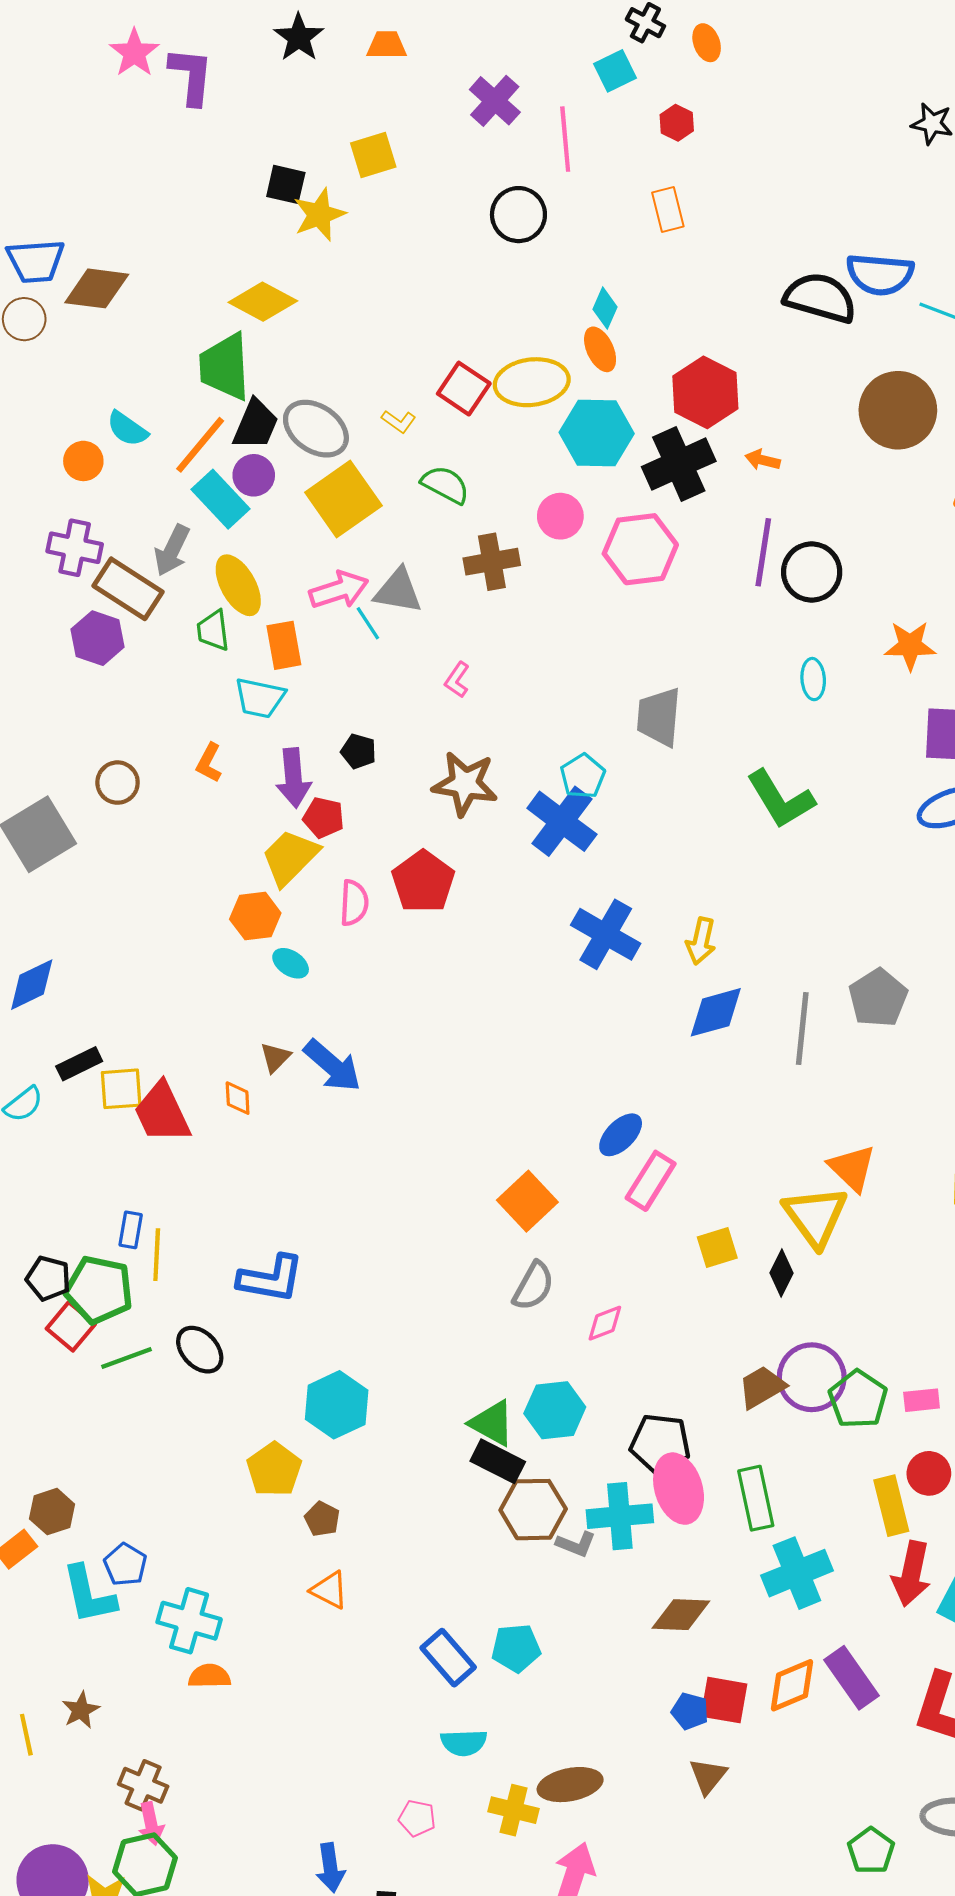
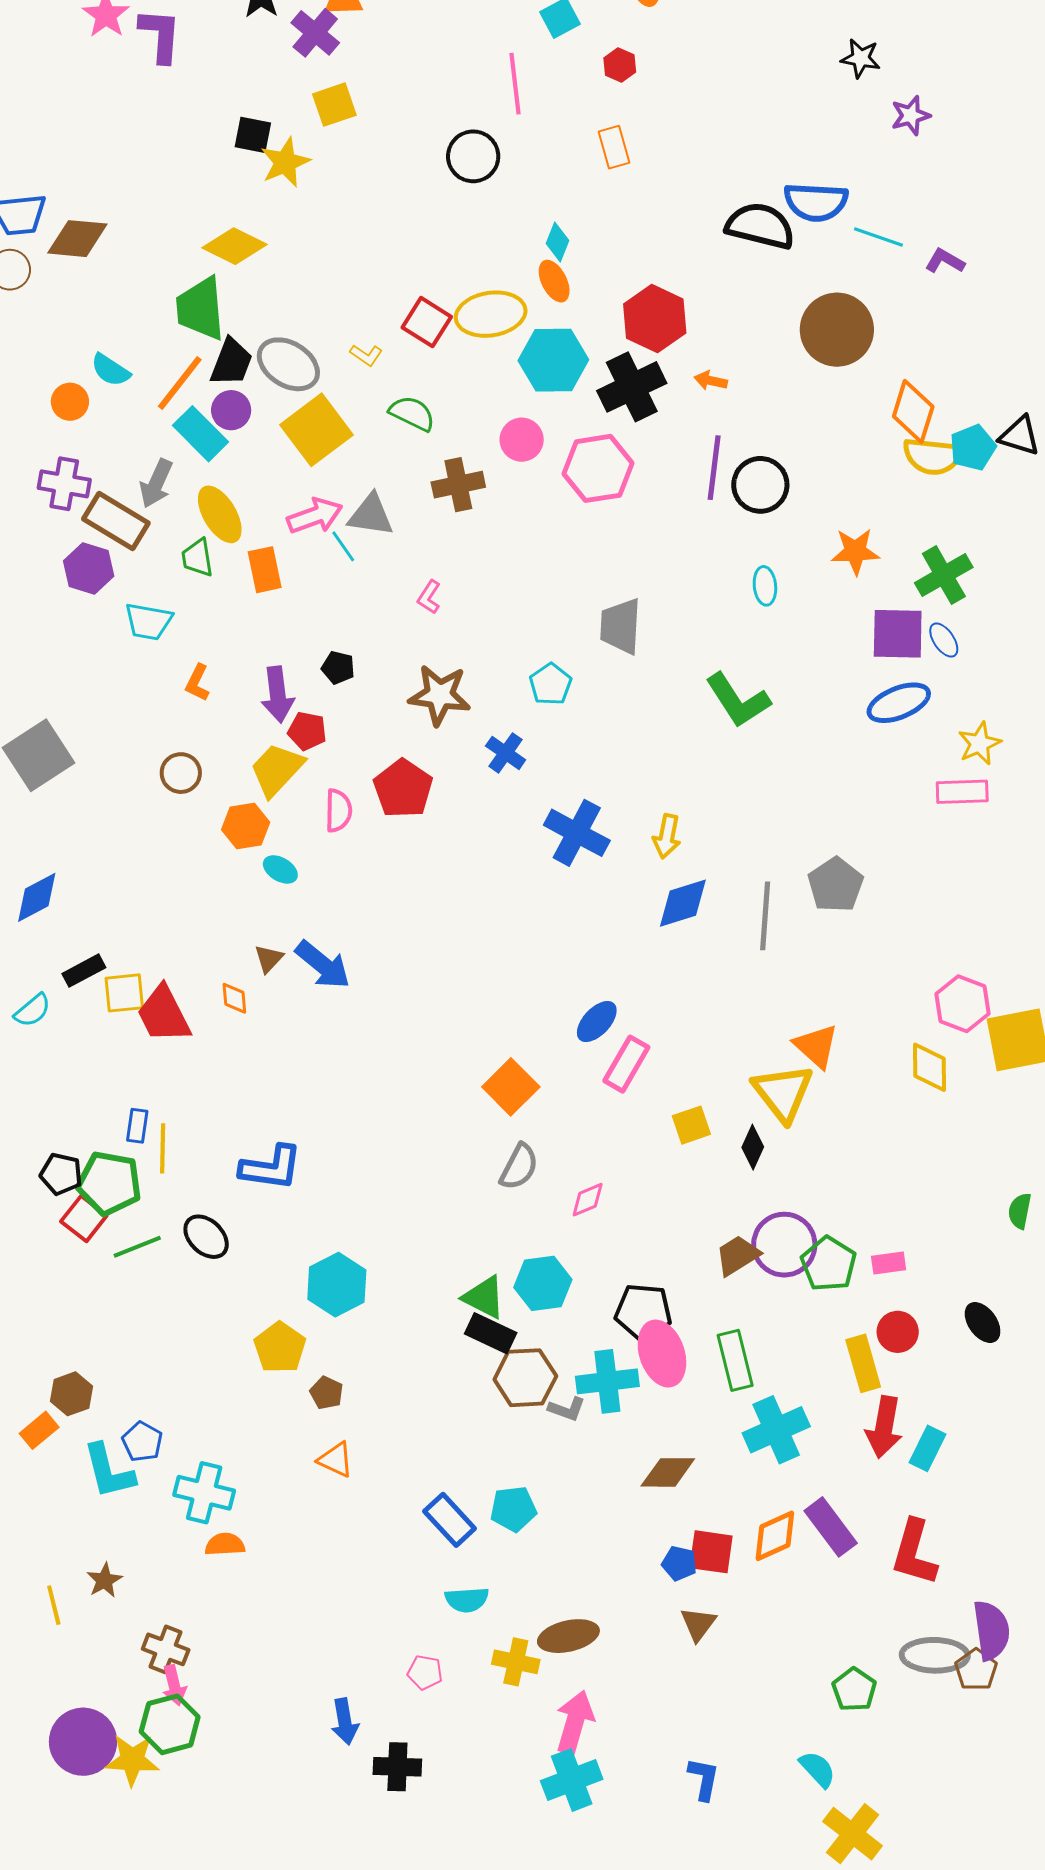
purple cross: (495, 101) -> (315, 33), moved
cyan trapezoid: (260, 698) -> (148, 622), moved
brown circle: (118, 783) -> (181, 773), moved
blue cross: (562, 821) -> (506, 753), moved, size x0.6

